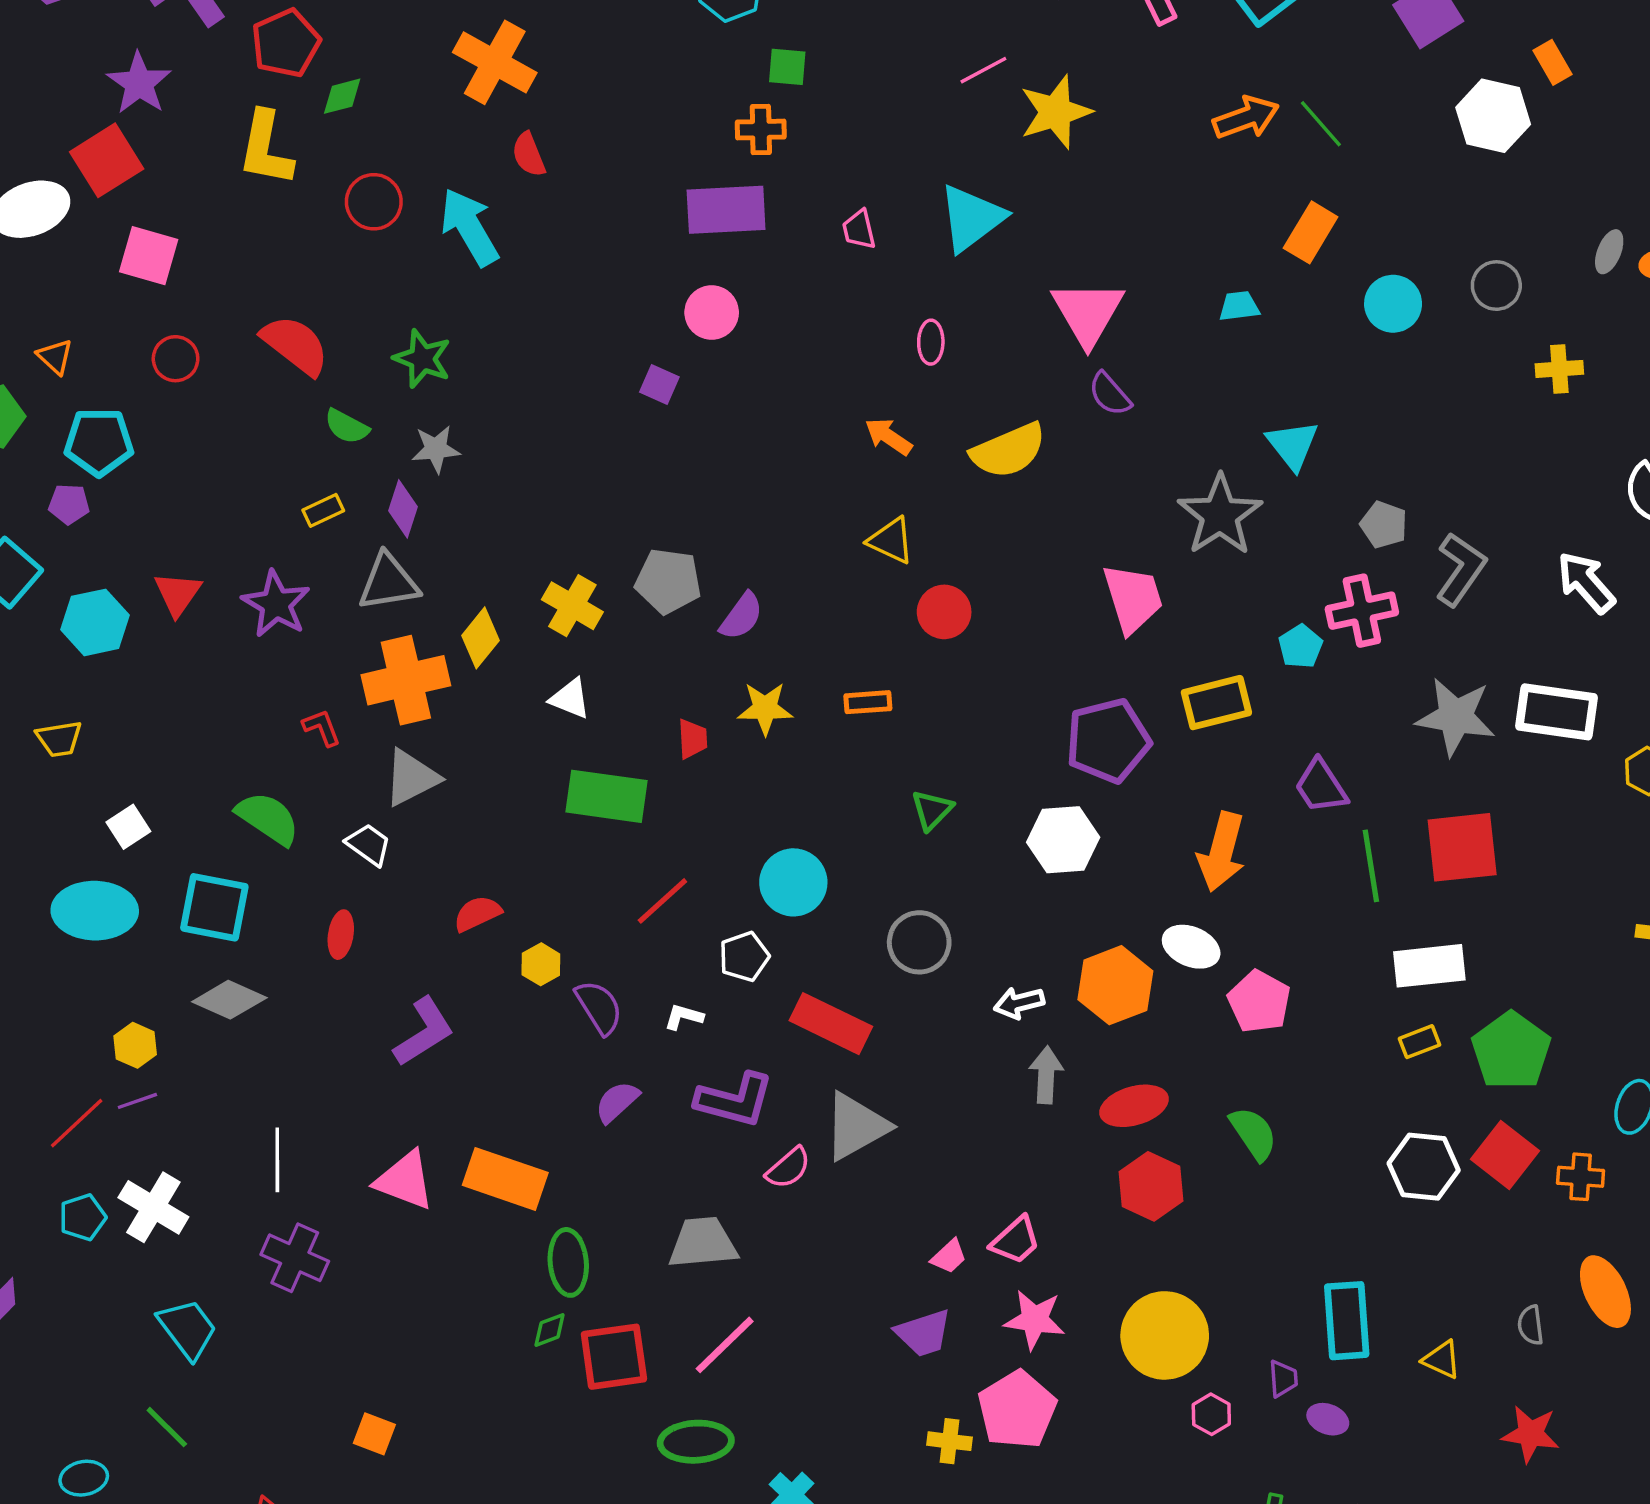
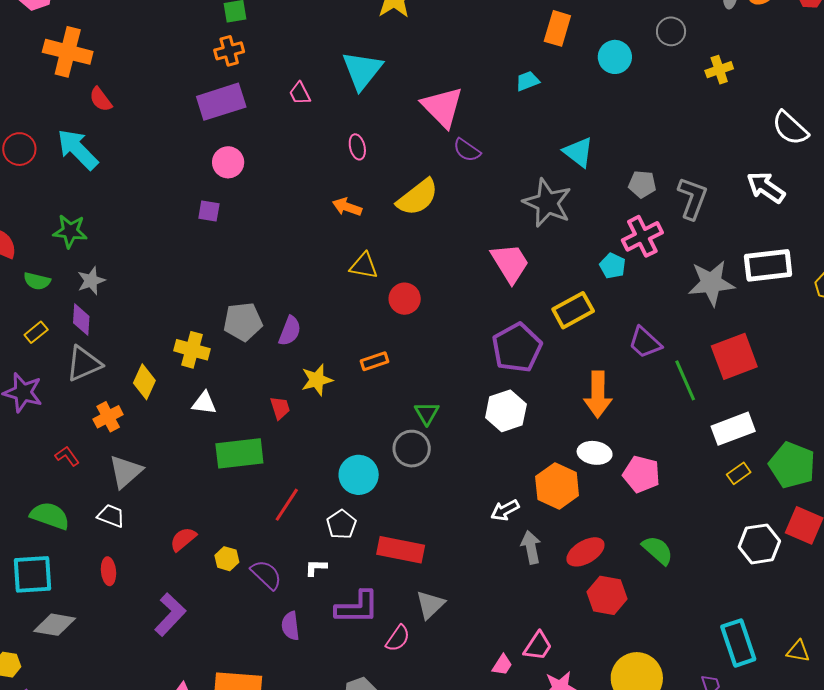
orange cross: (406, 680) -> (108, 417), size x0.6
gray circle: (919, 942) -> (412, 449), moved
purple semicircle: (617, 1102) -> (290, 626), turned -40
gray triangle: (856, 1126) -> (430, 605), size x0.7

